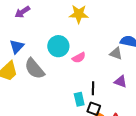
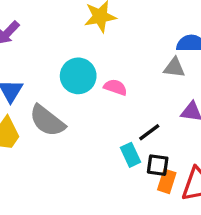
pink semicircle: (79, 58) -> (115, 87), turned -120
black line: (93, 88) -> (149, 132), turned 64

